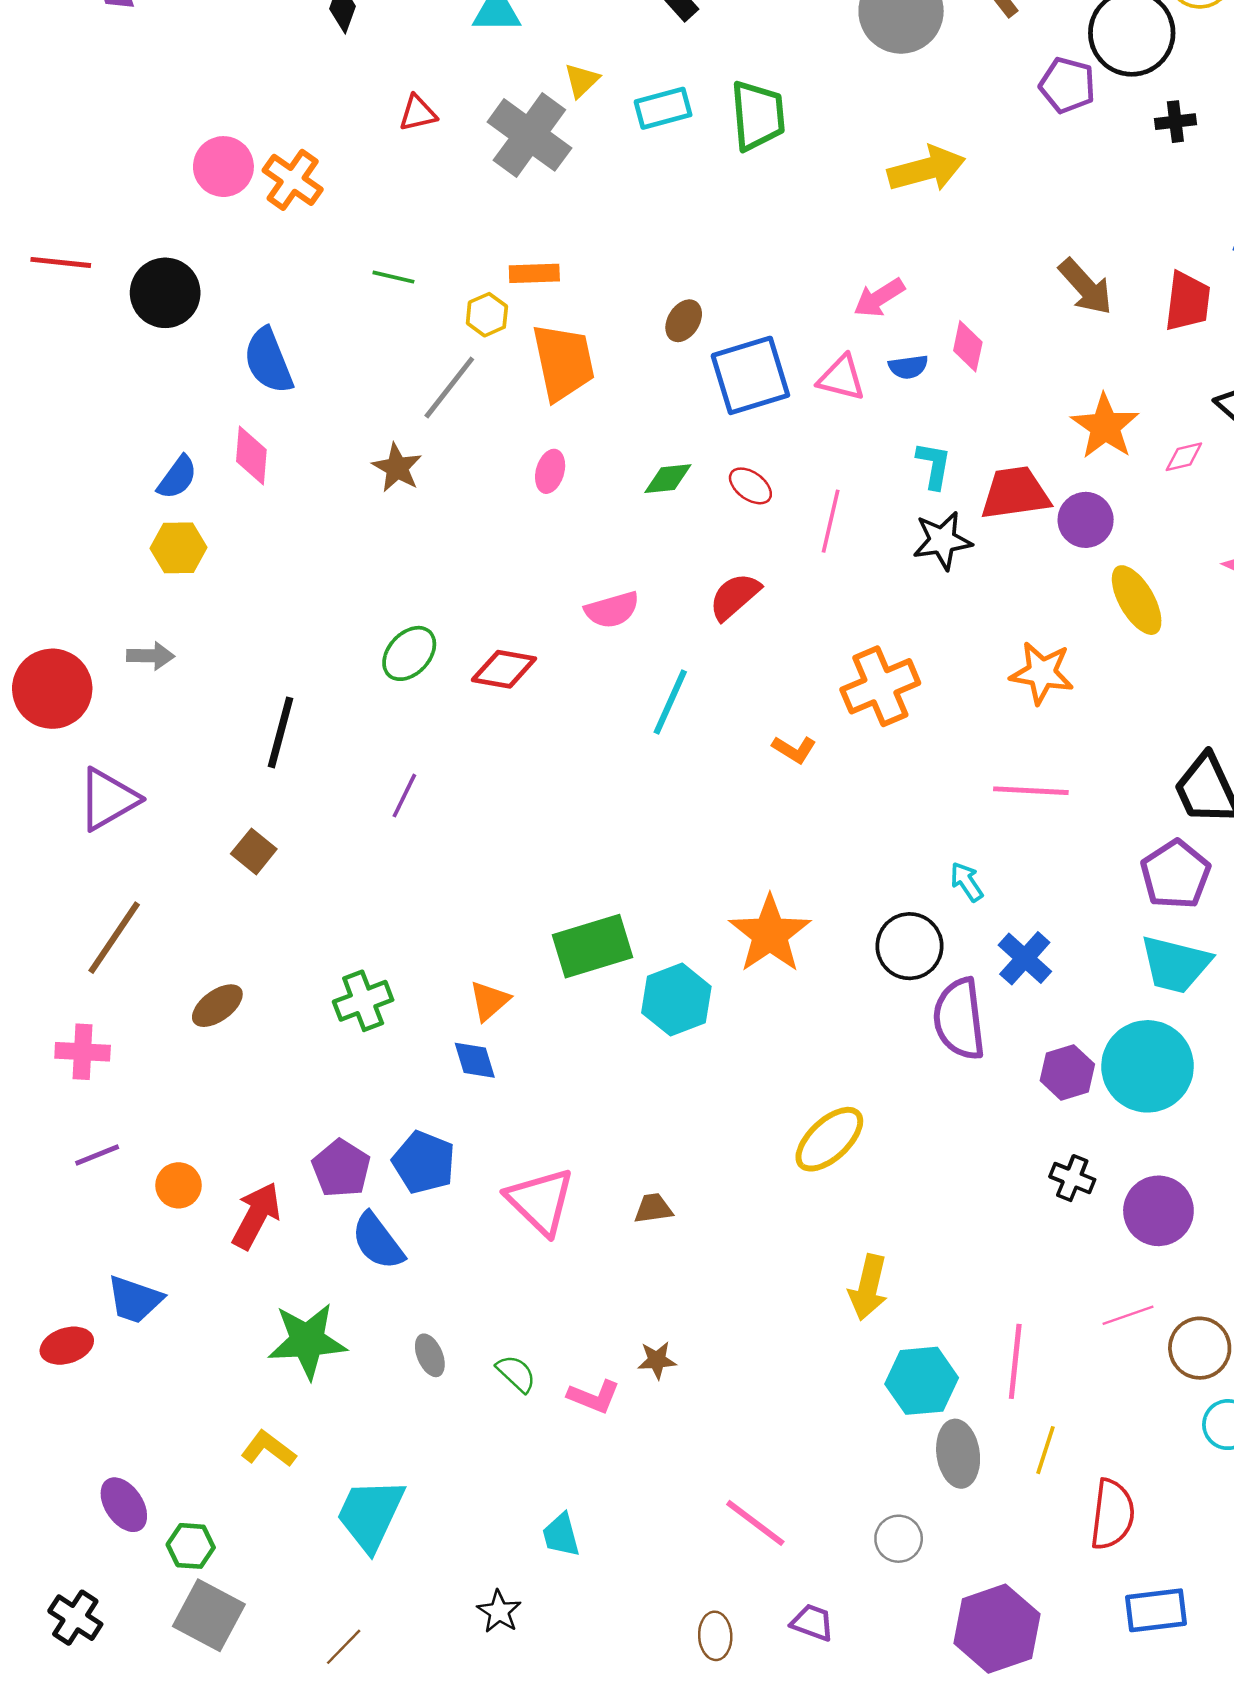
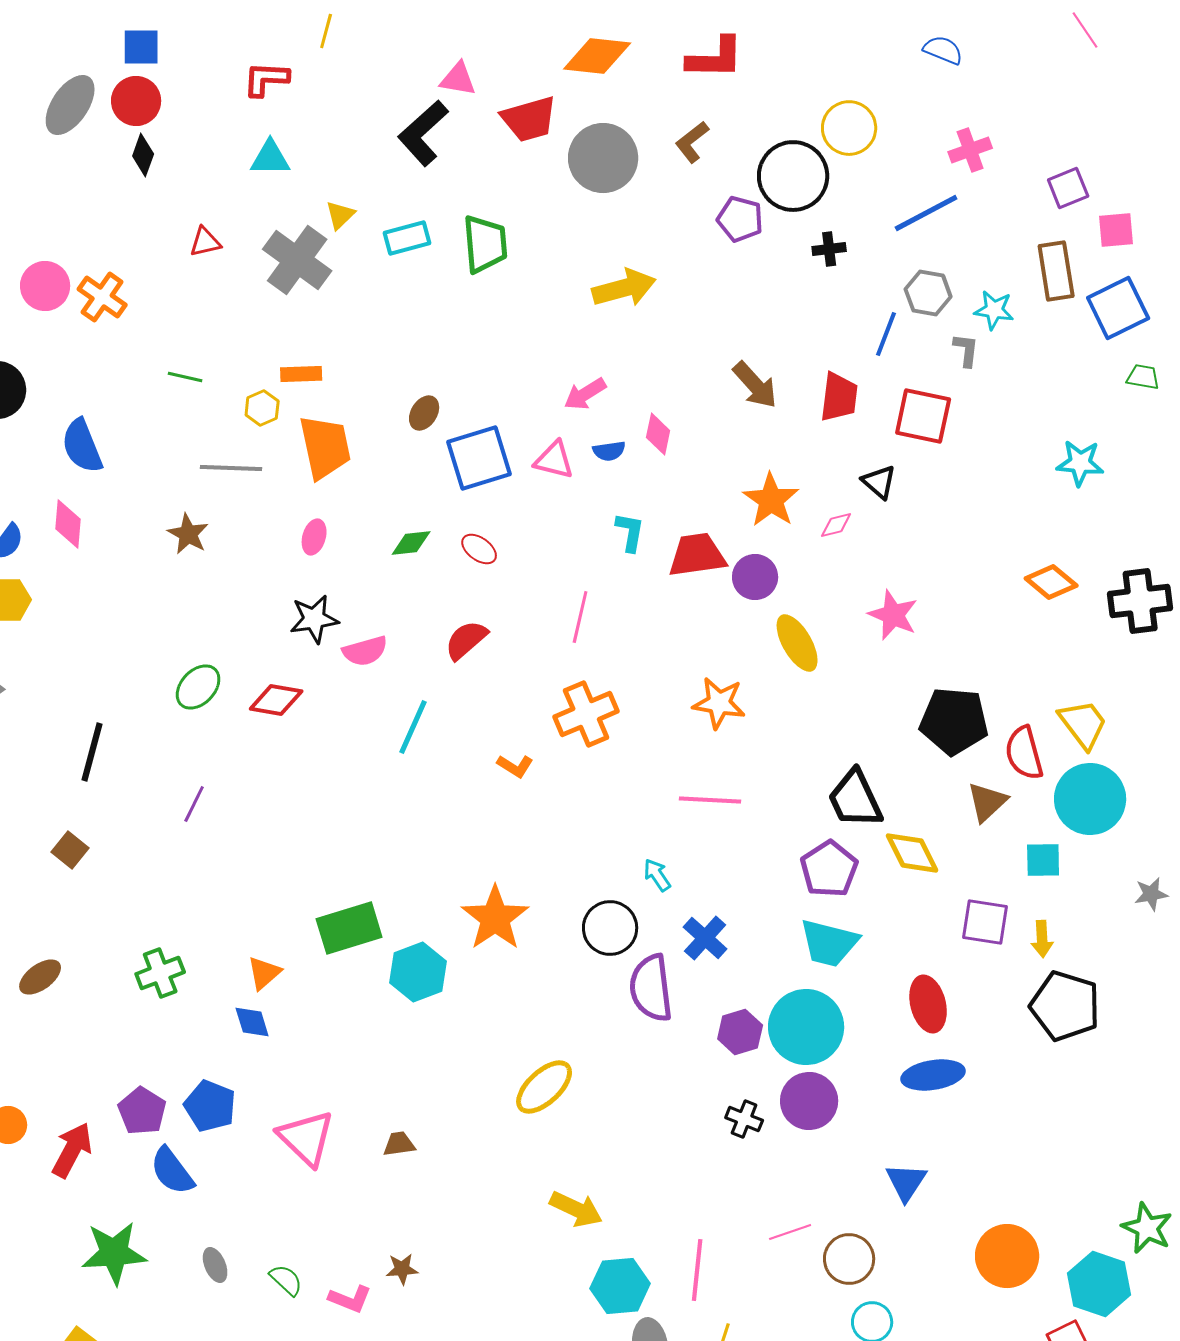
gray line: (449, 388) -> (231, 468), turned 54
pink line: (831, 521) -> (580, 617), moved
black star: (942, 541) -> (314, 619), moved
purple circle: (1158, 1211) -> (809, 1101), moved
yellow arrow: (868, 1287) -> (576, 1209), turned -78

